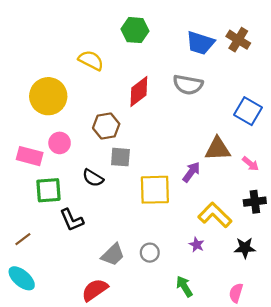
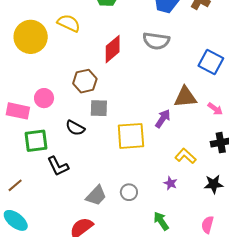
yellow circle: (48, 96) -> (31, 37), moved
yellow L-shape: (215, 215) -> (186, 156), size x0.7

